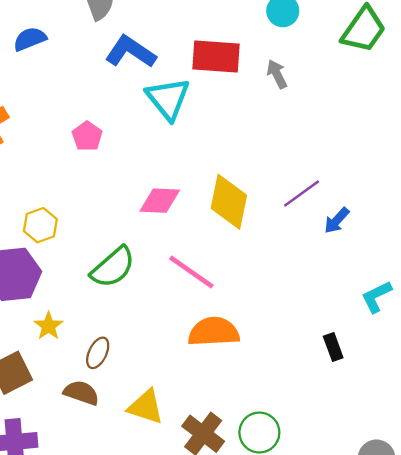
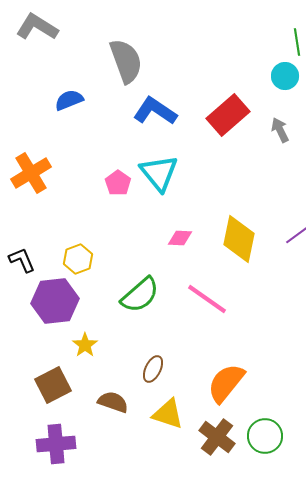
red rectangle: (216, 56) -> (228, 115), turned -45
cyan triangle: (168, 99) -> (159, 173), moved
pink diamond: (160, 201) -> (180, 238), size x0.7
orange semicircle: (214, 332) -> (226, 383), moved, turned -48
brown ellipse: (98, 353) -> (153, 369), moved

